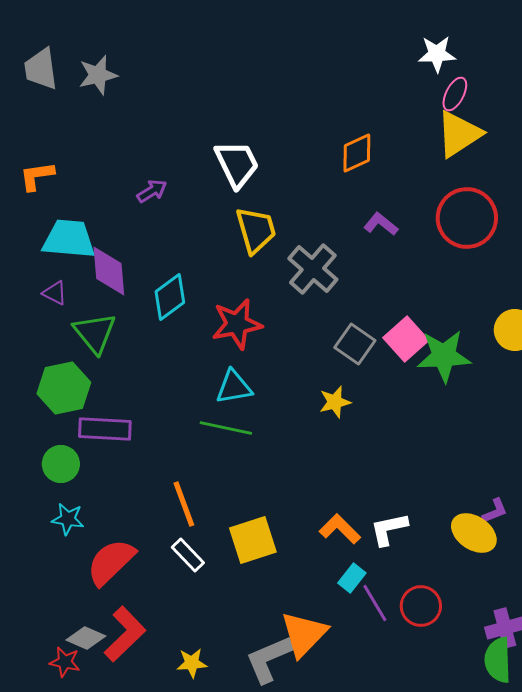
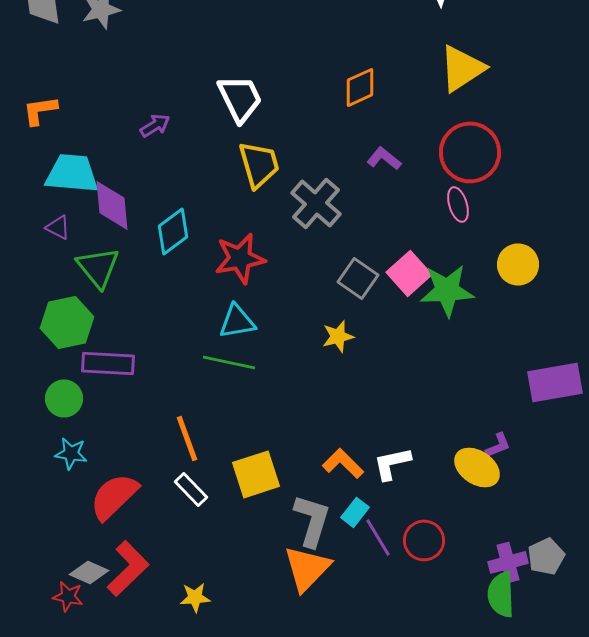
pink ellipse: (455, 94) -> (458, 204), moved, turned -44
gray L-shape: (269, 659) -> (312, 520), moved, turned 130

